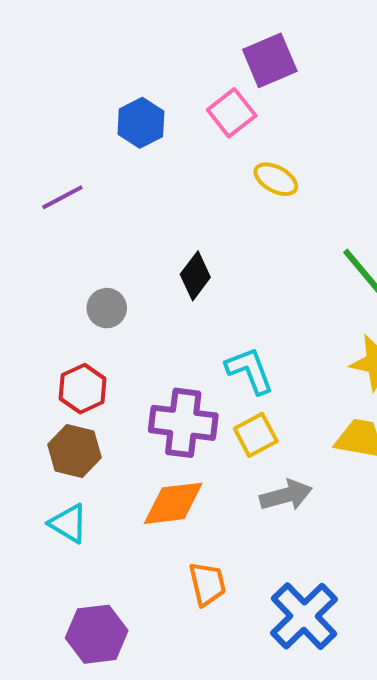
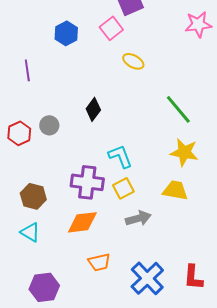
purple line: (62, 197) -> (27, 70), turned -70
red hexagon: (83, 389) -> (19, 133), moved
orange trapezoid: (207, 584) -> (99, 262), turned 90

